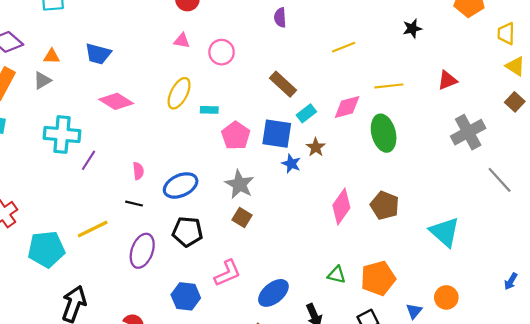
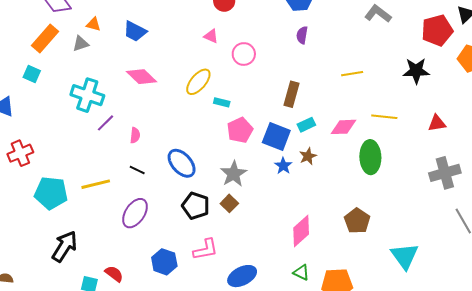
black star: (412, 29) -> (416, 71), size x1.5
brown rectangle: (283, 84) -> (292, 94), turned 50
pink semicircle: (138, 171) -> (135, 135), moved
blue ellipse: (181, 185) -> (182, 163), turned 60
pink diamond: (341, 206) -> (301, 231), moved
black pentagon: (187, 232) -> (196, 206), moved

